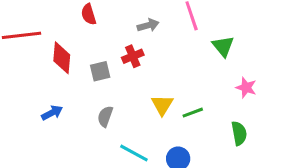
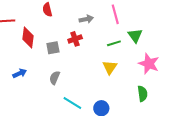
pink star: (246, 88) -> (149, 64), size x1.5
yellow triangle: (162, 105) -> (110, 67), moved
green line: (193, 113) -> (114, 43), moved

